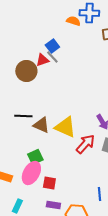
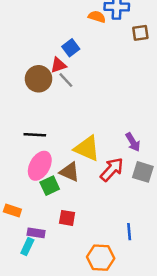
gray line: (52, 57) -> (66, 80), moved
brown triangle: (41, 125) -> (70, 172), moved
pink ellipse: (31, 173) -> (40, 166), moved
purple rectangle: (53, 205) -> (36, 233), moved

